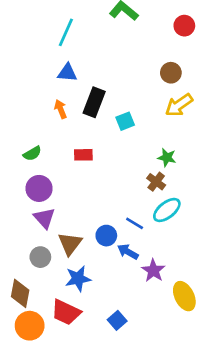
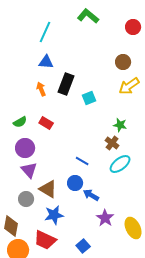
red rectangle: (83, 155) -> (46, 123), moved, turned 32
blue line: (135, 223) -> (82, 161), moved
brown triangle: (70, 244) -> (48, 189), turned -36
purple star: (153, 271) -> (105, 218), moved

